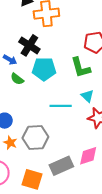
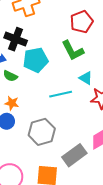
orange star: (10, 143) -> (12, 103), moved

